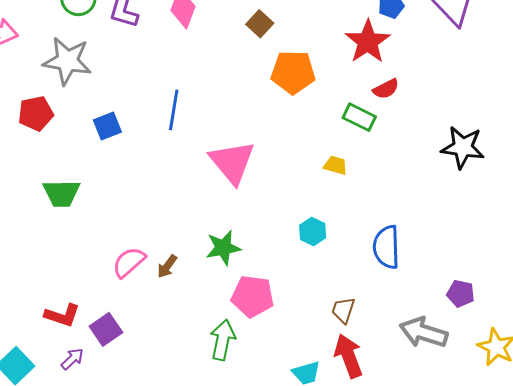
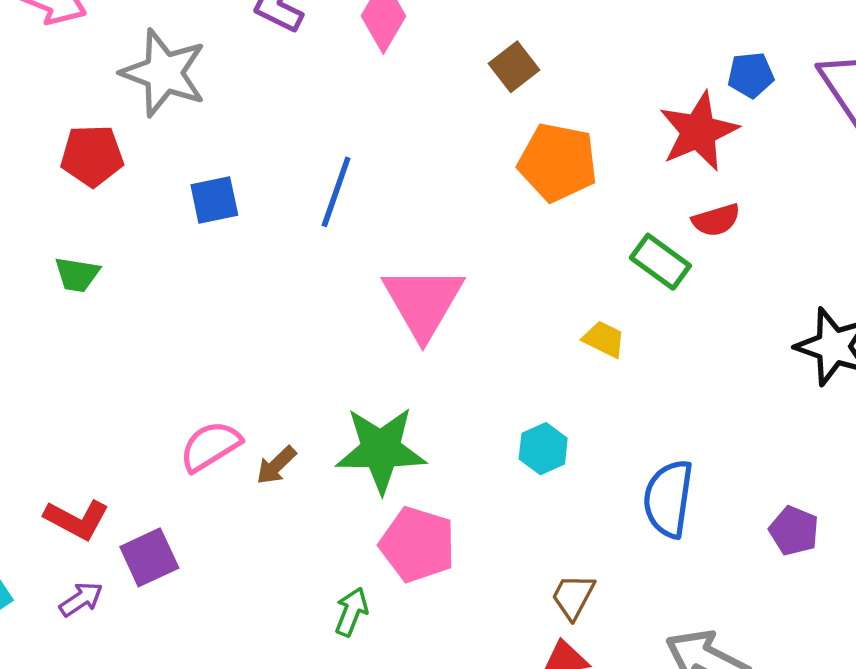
green trapezoid: (62, 193) -> (77, 274), moved, size x0.7
green star: (223, 248) -> (381, 450), size x1.4
purple pentagon: (461, 294) -> (794, 531), moved
green arrow: (223, 340) -> (351, 612), size x0.7

